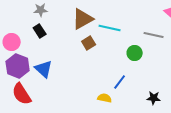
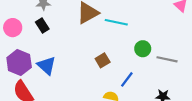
gray line: (154, 35) -> (167, 59), moved
pink circle: (12, 42) -> (13, 28), moved
brown square: (89, 43) -> (103, 60), moved

